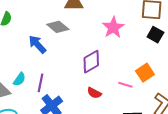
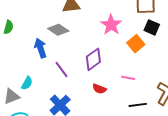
blue arrow: (37, 44) -> (40, 48), turned 30
orange square: (145, 73) -> (136, 44), moved
purple line: (40, 83) -> (61, 70), moved, turned -42

